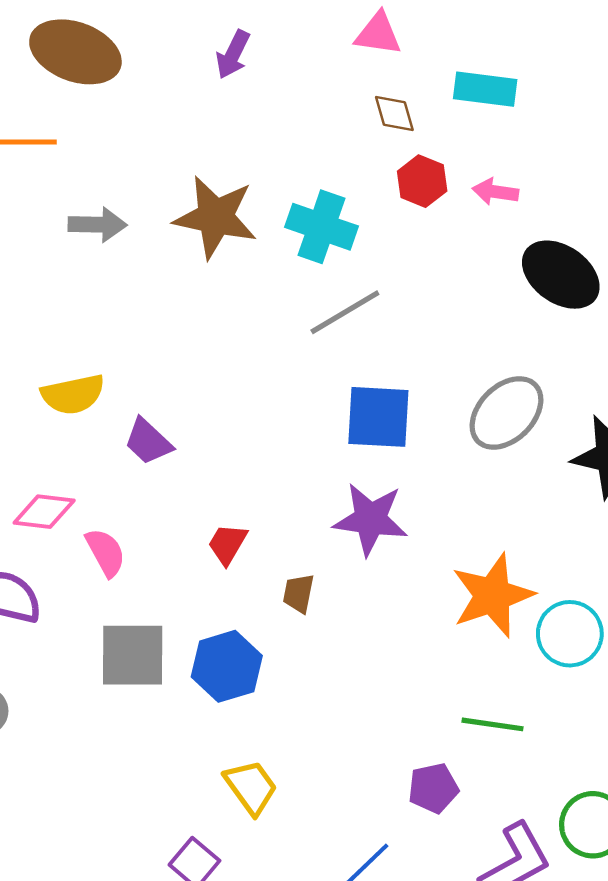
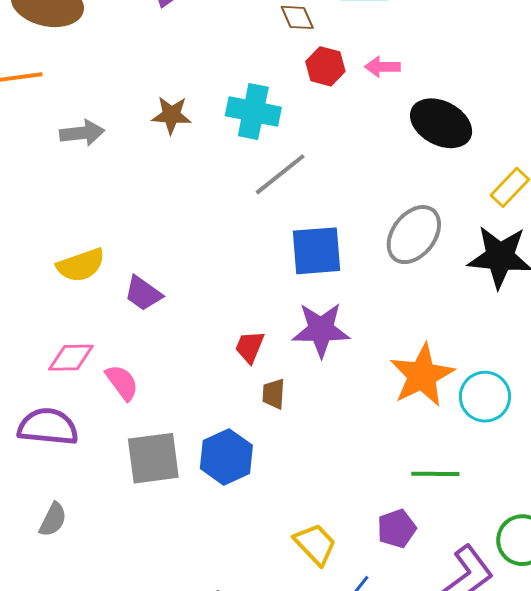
brown star: (215, 217) -> (171, 115), size x0.6
red trapezoid: (227, 544) -> (250, 347), moved
yellow trapezoid: (251, 787) -> (315, 544), moved

